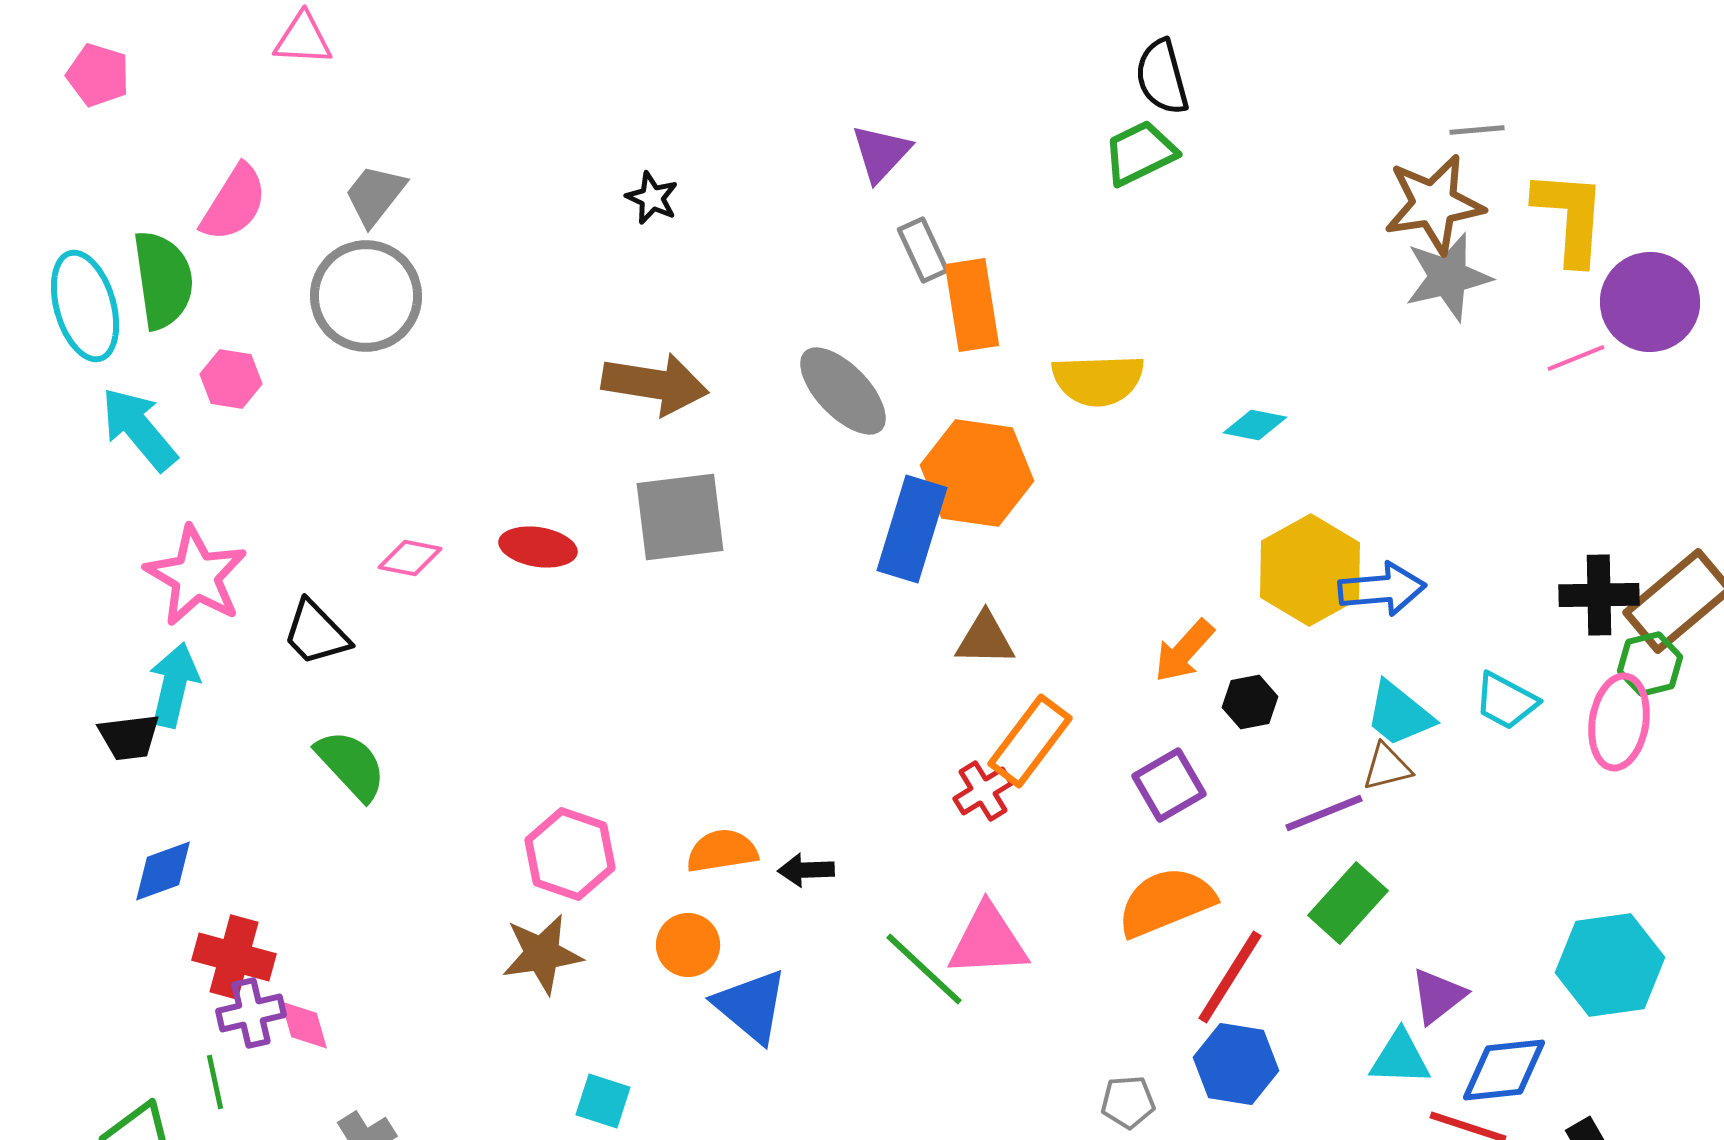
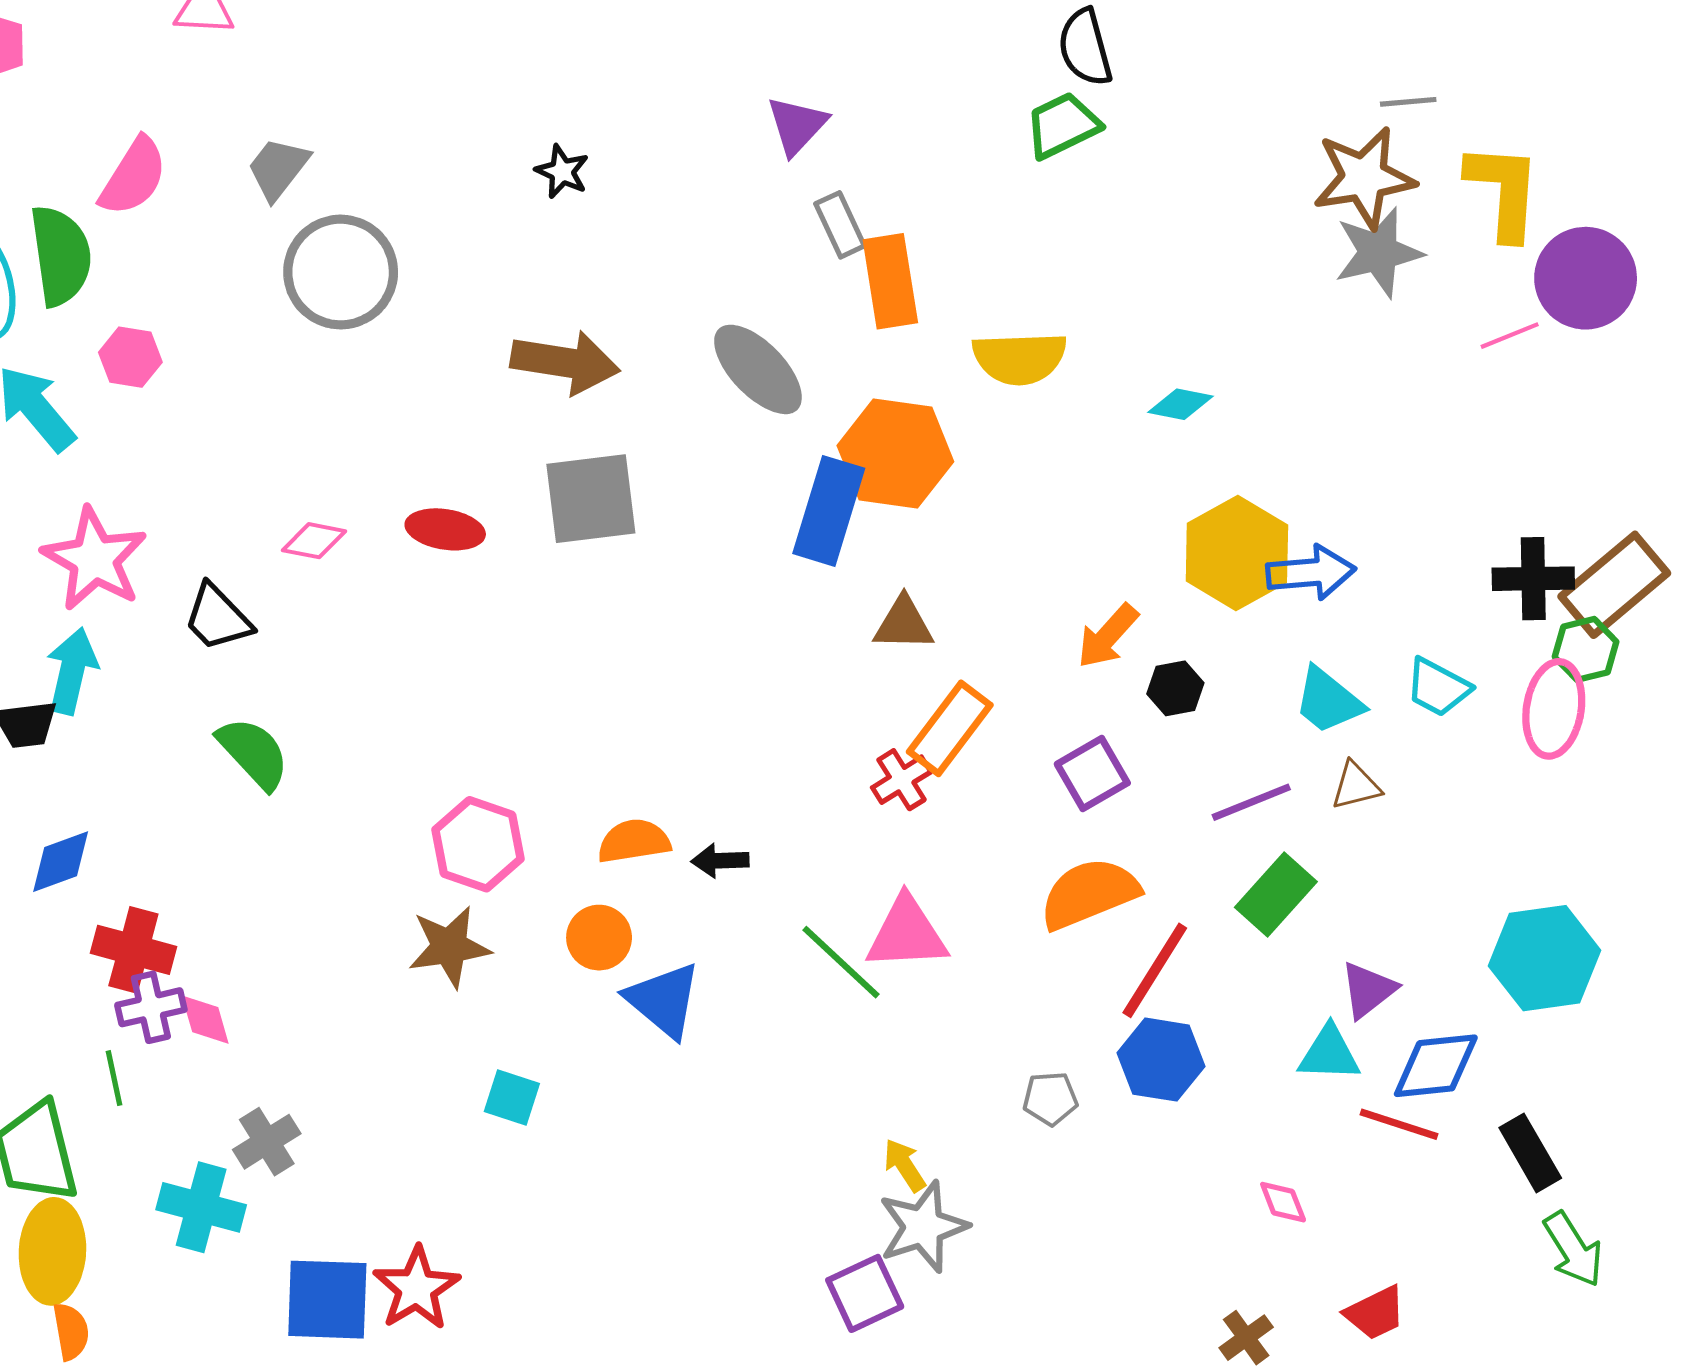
gray circle: (366, 296) -> (341, 272), moved
brown triangle: (1387, 767) -> (1356, 786), moved

